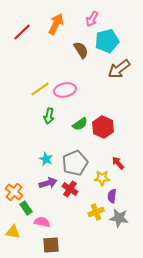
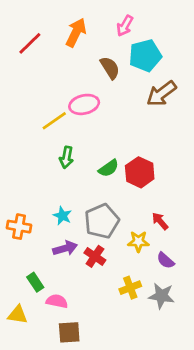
pink ellipse: (65, 90) -> (84, 104), moved
orange cross: (14, 192) -> (19, 227), moved, turned -30
purple semicircle: (112, 196) -> (166, 260), moved, turned -56

